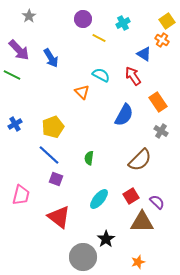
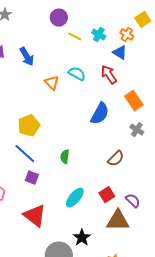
cyan cross: (123, 23) -> (99, 35), moved, turned -32
orange cross: (162, 40) -> (127, 35), moved
orange triangle: (82, 92) -> (52, 83), moved
brown semicircle: (140, 160) -> (116, 159), size x0.7

